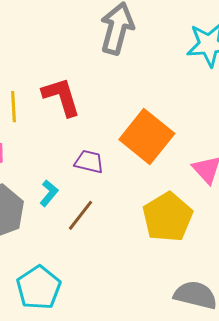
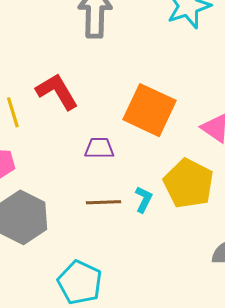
cyan L-shape: (49, 193) -> (144, 199), moved
brown line: (80, 215) -> (104, 202), turned 64

